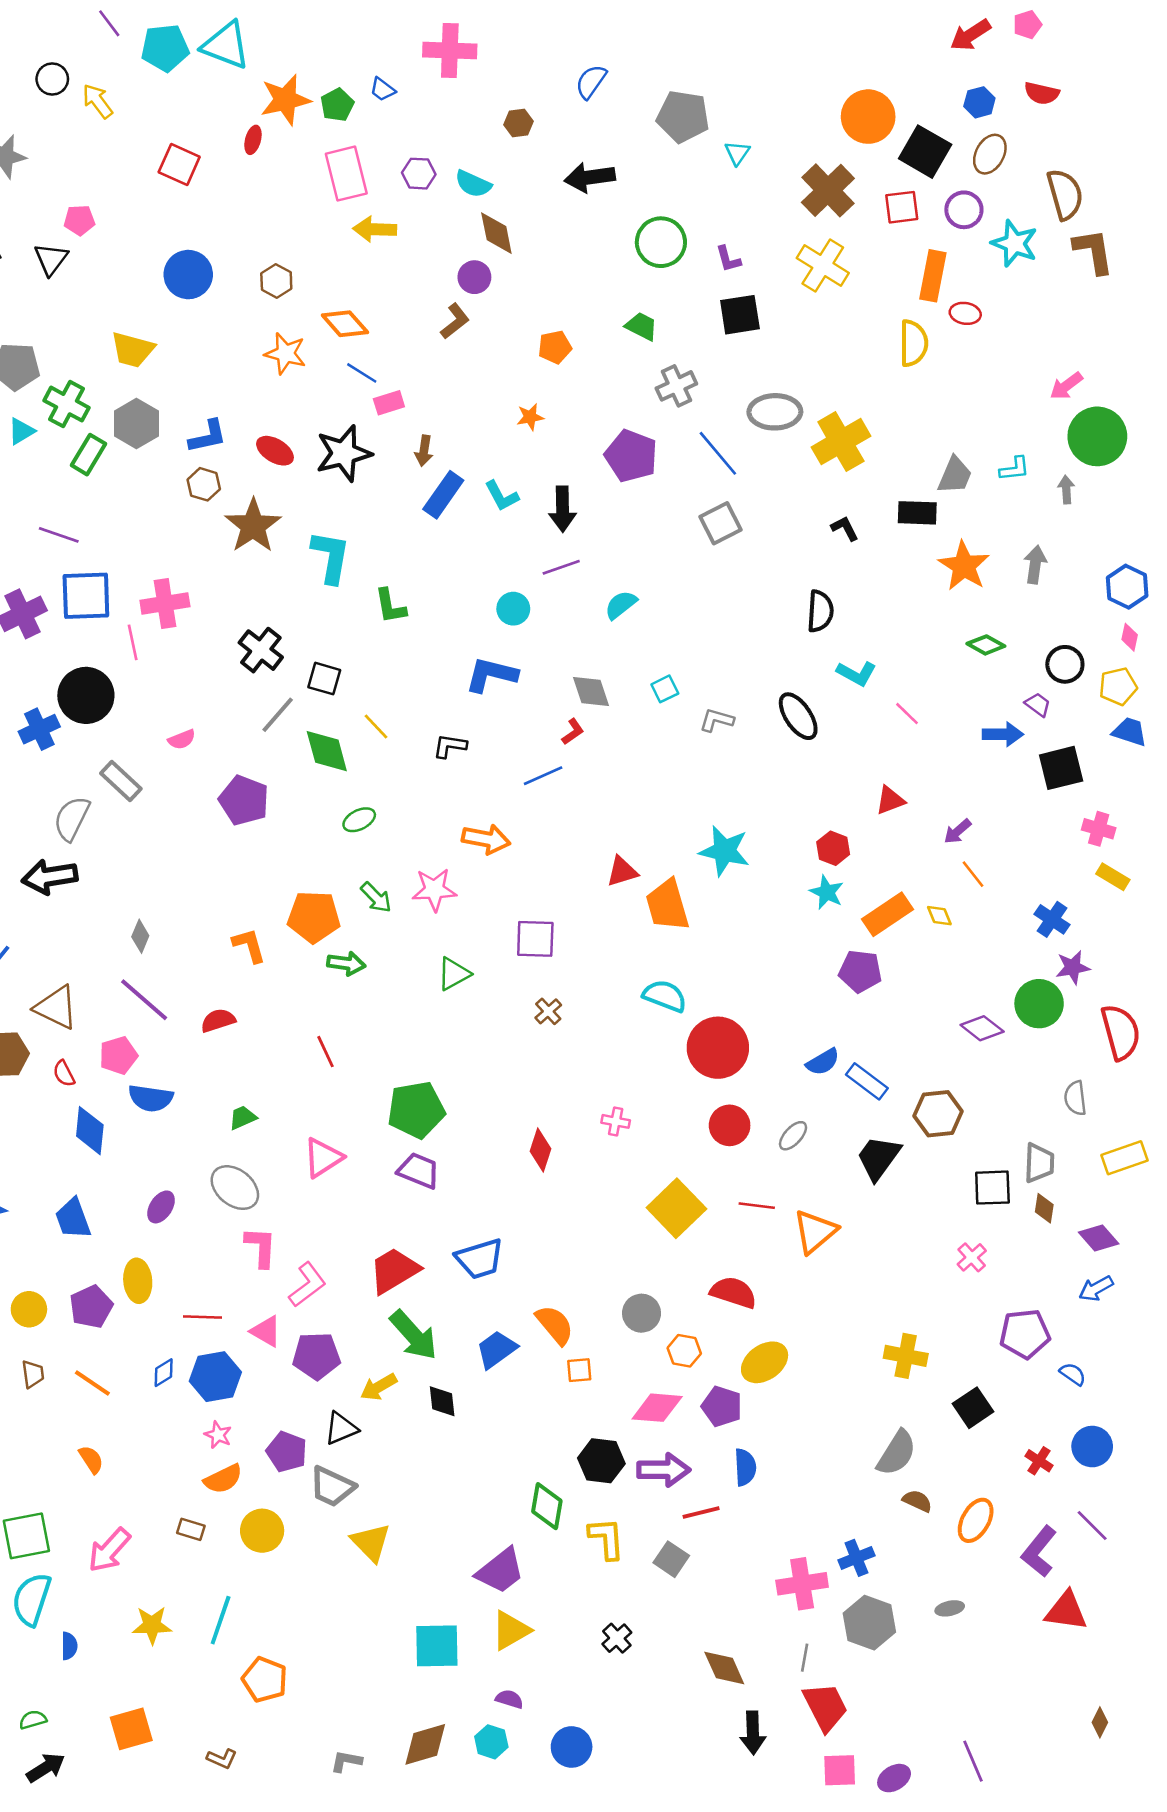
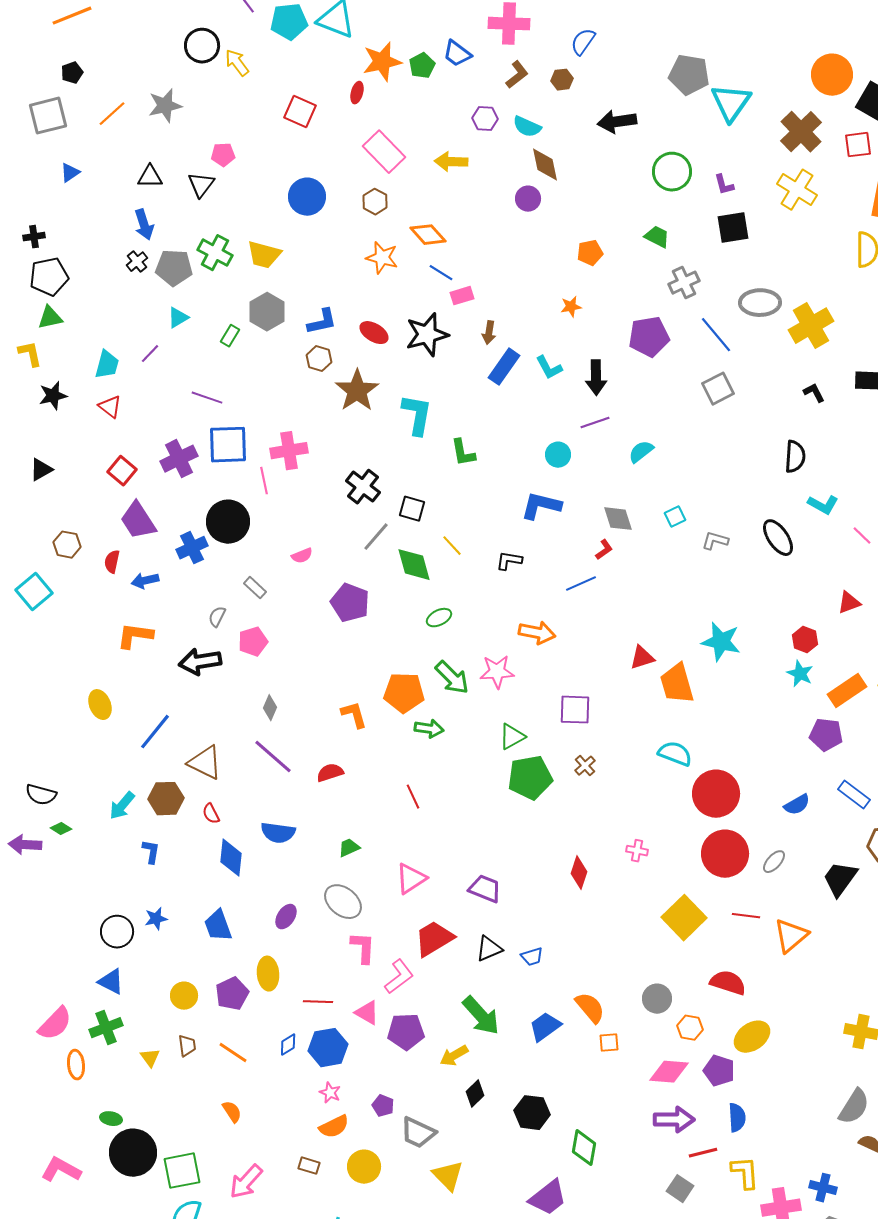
black circle: (52, 79) -> (202, 46), size x1.4
blue semicircle: (591, 82) -> (583, 42), moved
blue trapezoid: (382, 89) -> (457, 54), size x1.4
cyan triangle: (737, 153) -> (731, 103), size x2.0
pink rectangle: (346, 174) -> (384, 152), moved, turned -30
brown L-shape: (455, 321) -> (517, 75), moved
green cross: (67, 404) -> (215, 253), moved
green rectangle: (89, 455) -> (230, 336), size x0.7
purple pentagon: (631, 456) -> (649, 337), turned -30
gray rectangle: (121, 781) -> (255, 588), size x0.7
gray semicircle: (72, 818) -> (217, 617), size x0.6
green arrow: (376, 897) -> (452, 678), size x1.4
pink pentagon: (118, 1055) -> (253, 642), moved
blue rectangle: (867, 1081) -> (854, 795), moved
green pentagon: (416, 1110) -> (530, 778), moved
red circle: (730, 1125) -> (725, 854), size x1.5
blue trapezoid: (480, 1259) -> (532, 957), size x0.6
red trapezoid: (394, 1270) -> (434, 939), moved
black diamond: (442, 1401) -> (475, 1094), moved, turned 52
black triangle: (341, 1428) -> (489, 949), moved
purple pentagon: (287, 1452) -> (383, 1106), size x0.7
black hexagon: (601, 1461) -> (532, 1113), moved
yellow L-shape: (607, 1538) -> (745, 1173), moved
blue cross: (856, 1558) -> (823, 1188), turned 36

